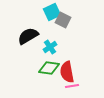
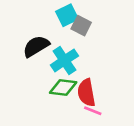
cyan cross: (50, 47) -> (64, 60), size x1.5
pink line: (72, 86) -> (93, 111), turned 32

